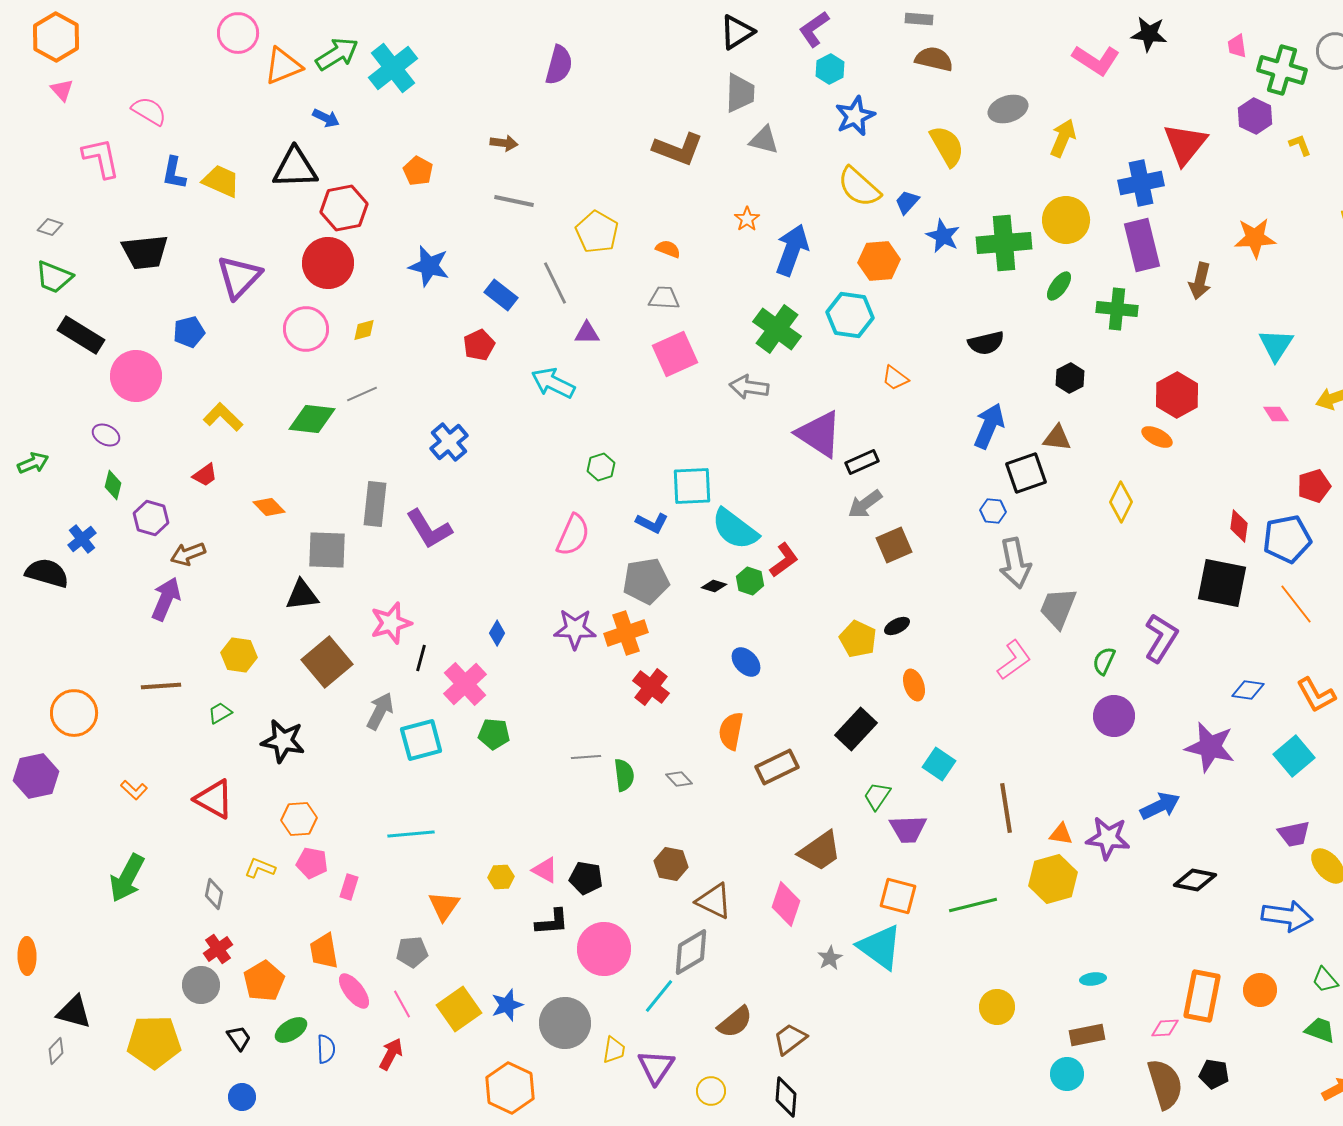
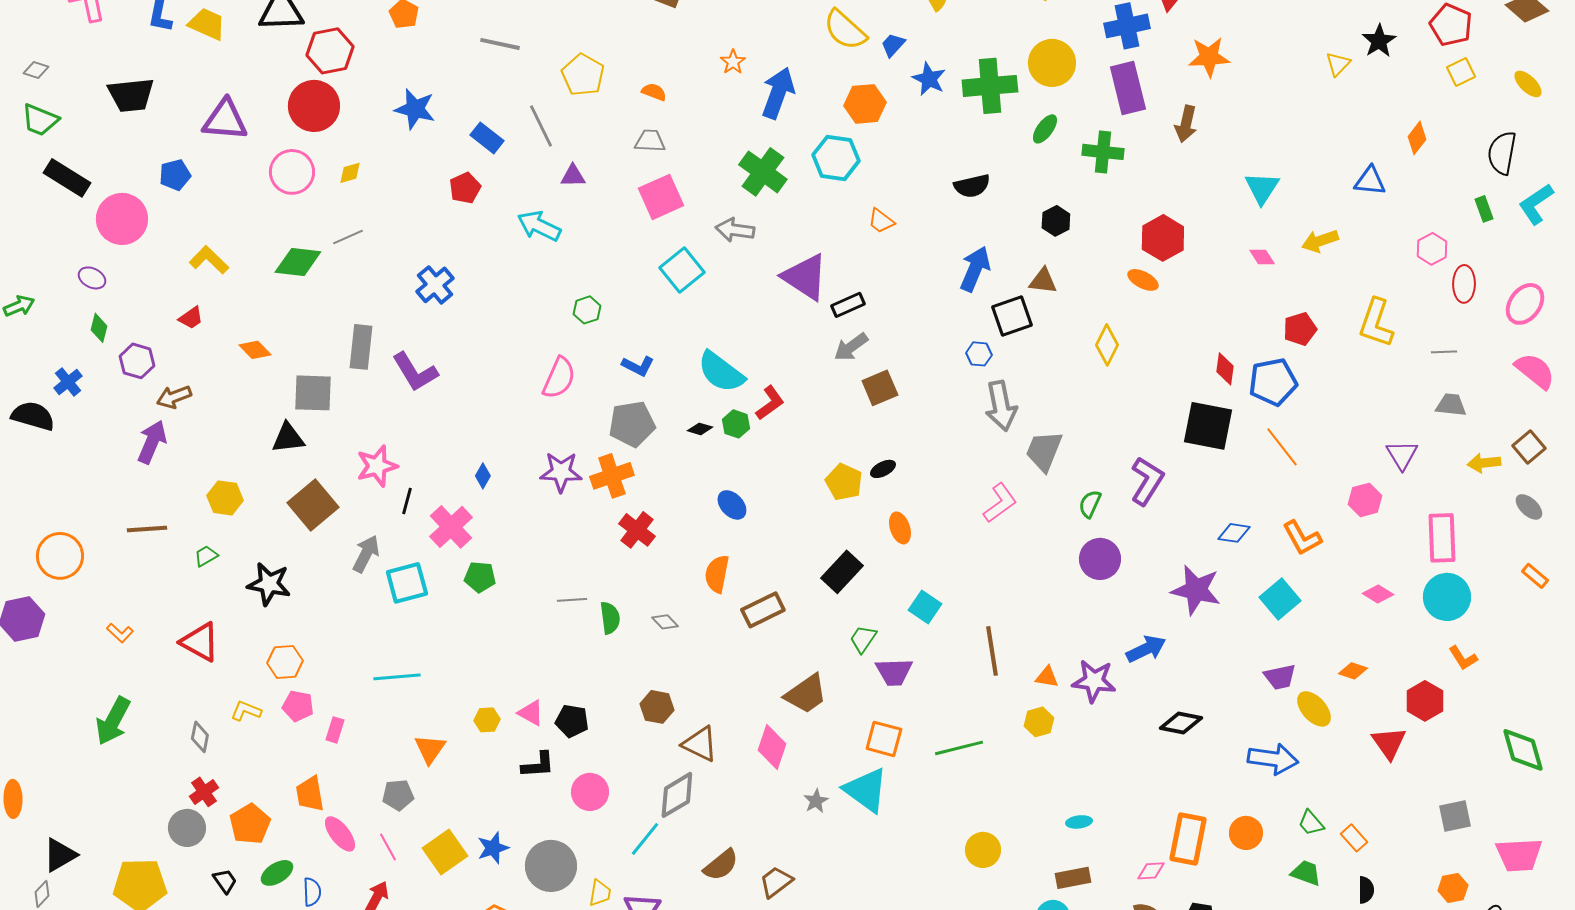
orange star: (1255, 238) -> (1209, 57), moved
purple triangle: (239, 277) -> (225, 120), turned 51
cyan square: (692, 486) -> (682, 270), moved, turned -36
yellow hexagon: (1053, 879) -> (1039, 722), size x0.6
pink circle: (604, 949) -> (590, 792), size x0.7
black triangle: (74, 1012) -> (60, 855), turned -45

